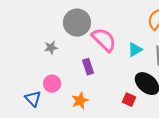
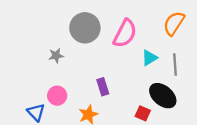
pink semicircle: (104, 40) -> (125, 33), moved, turned 72
purple rectangle: (88, 67) -> (103, 87), moved

